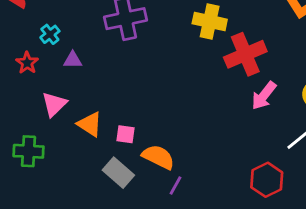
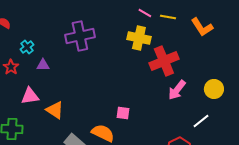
pink triangle: (54, 104) -> (30, 96), turned 36
pink square: (126, 134) -> (123, 113), moved

